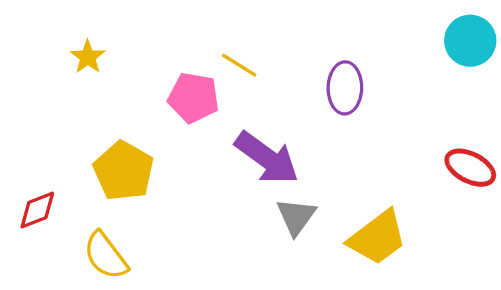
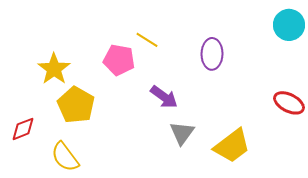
yellow star: (88, 57) -> (54, 69), moved, size x1.5
purple arrow: (267, 158) -> (164, 97), size x0.7

